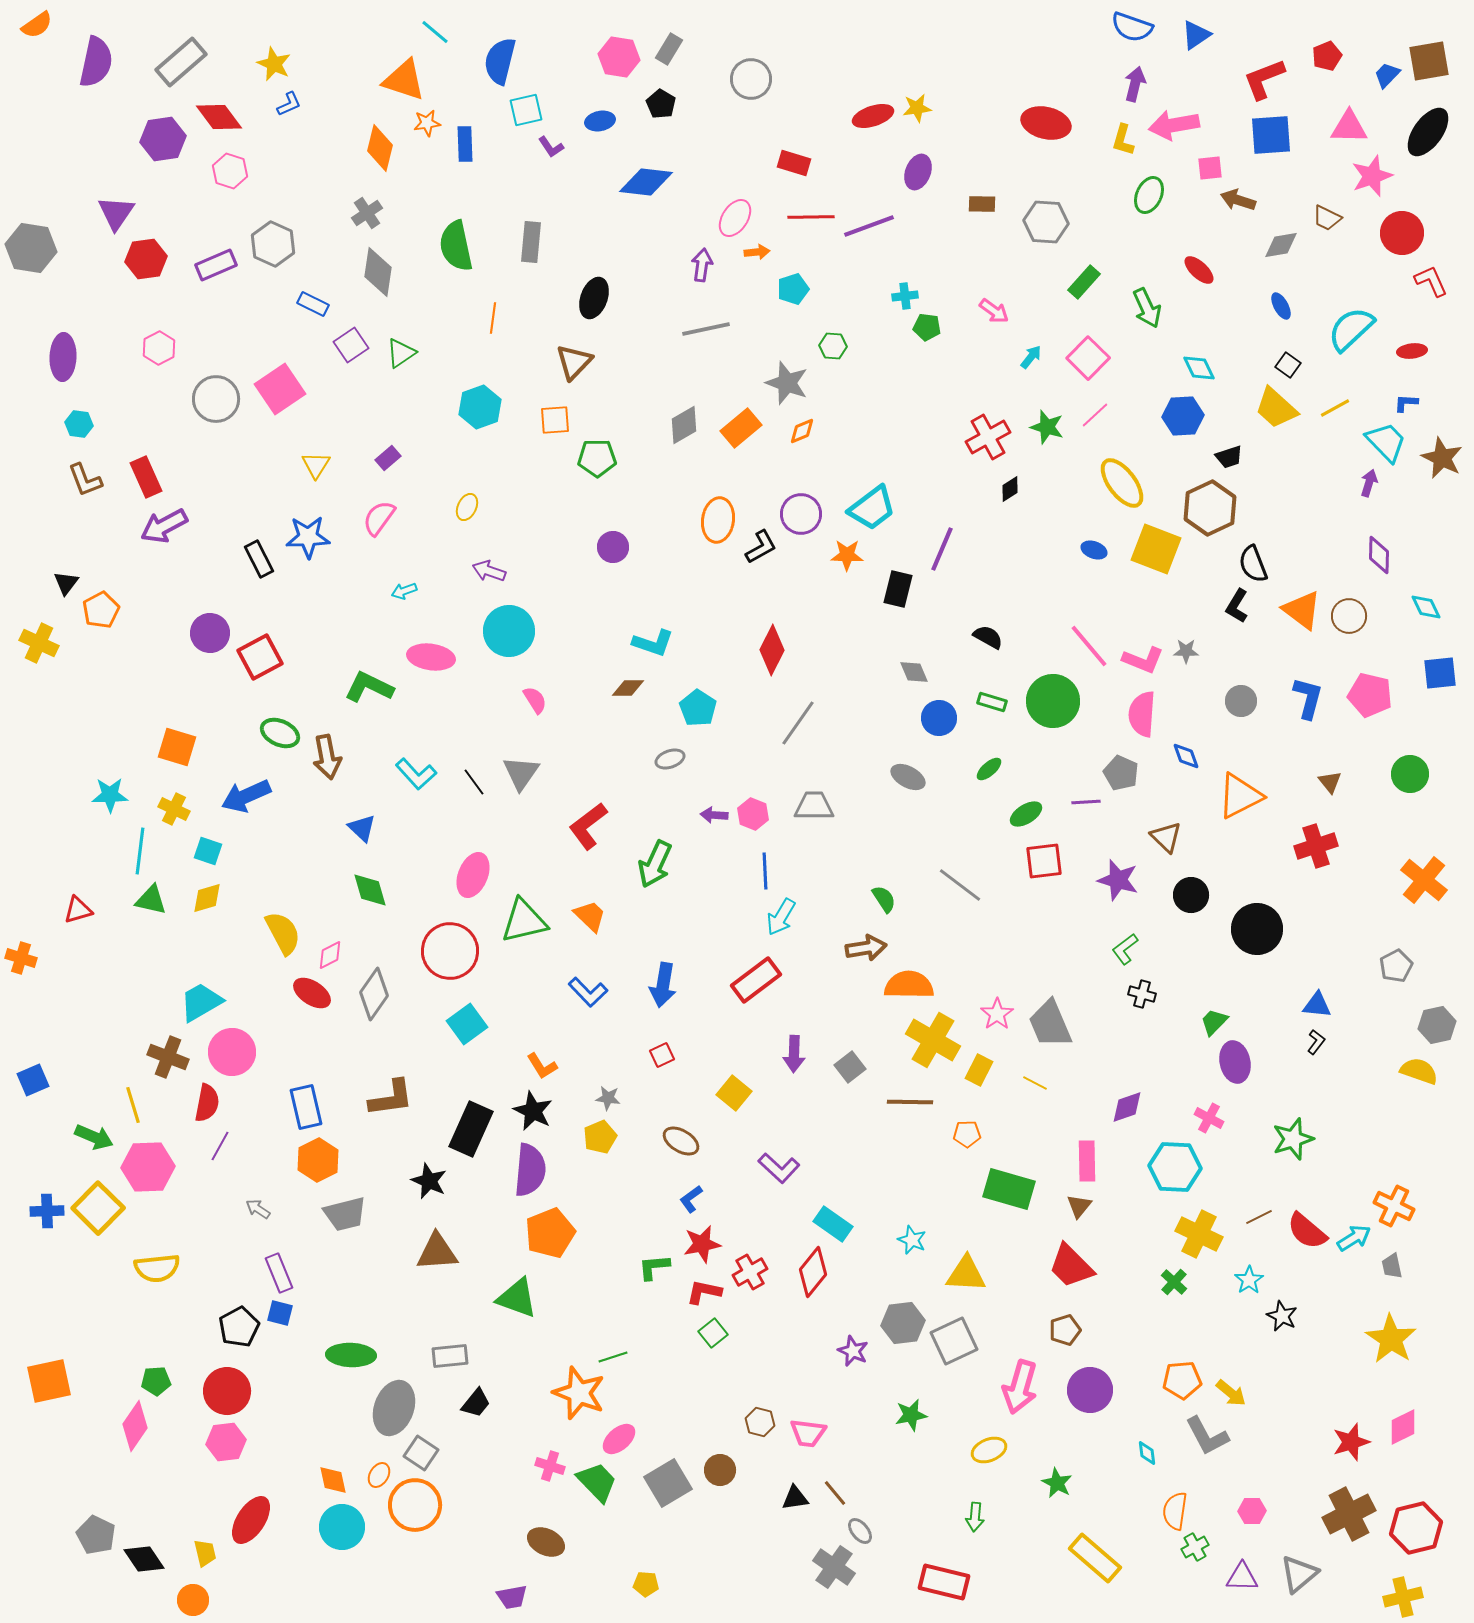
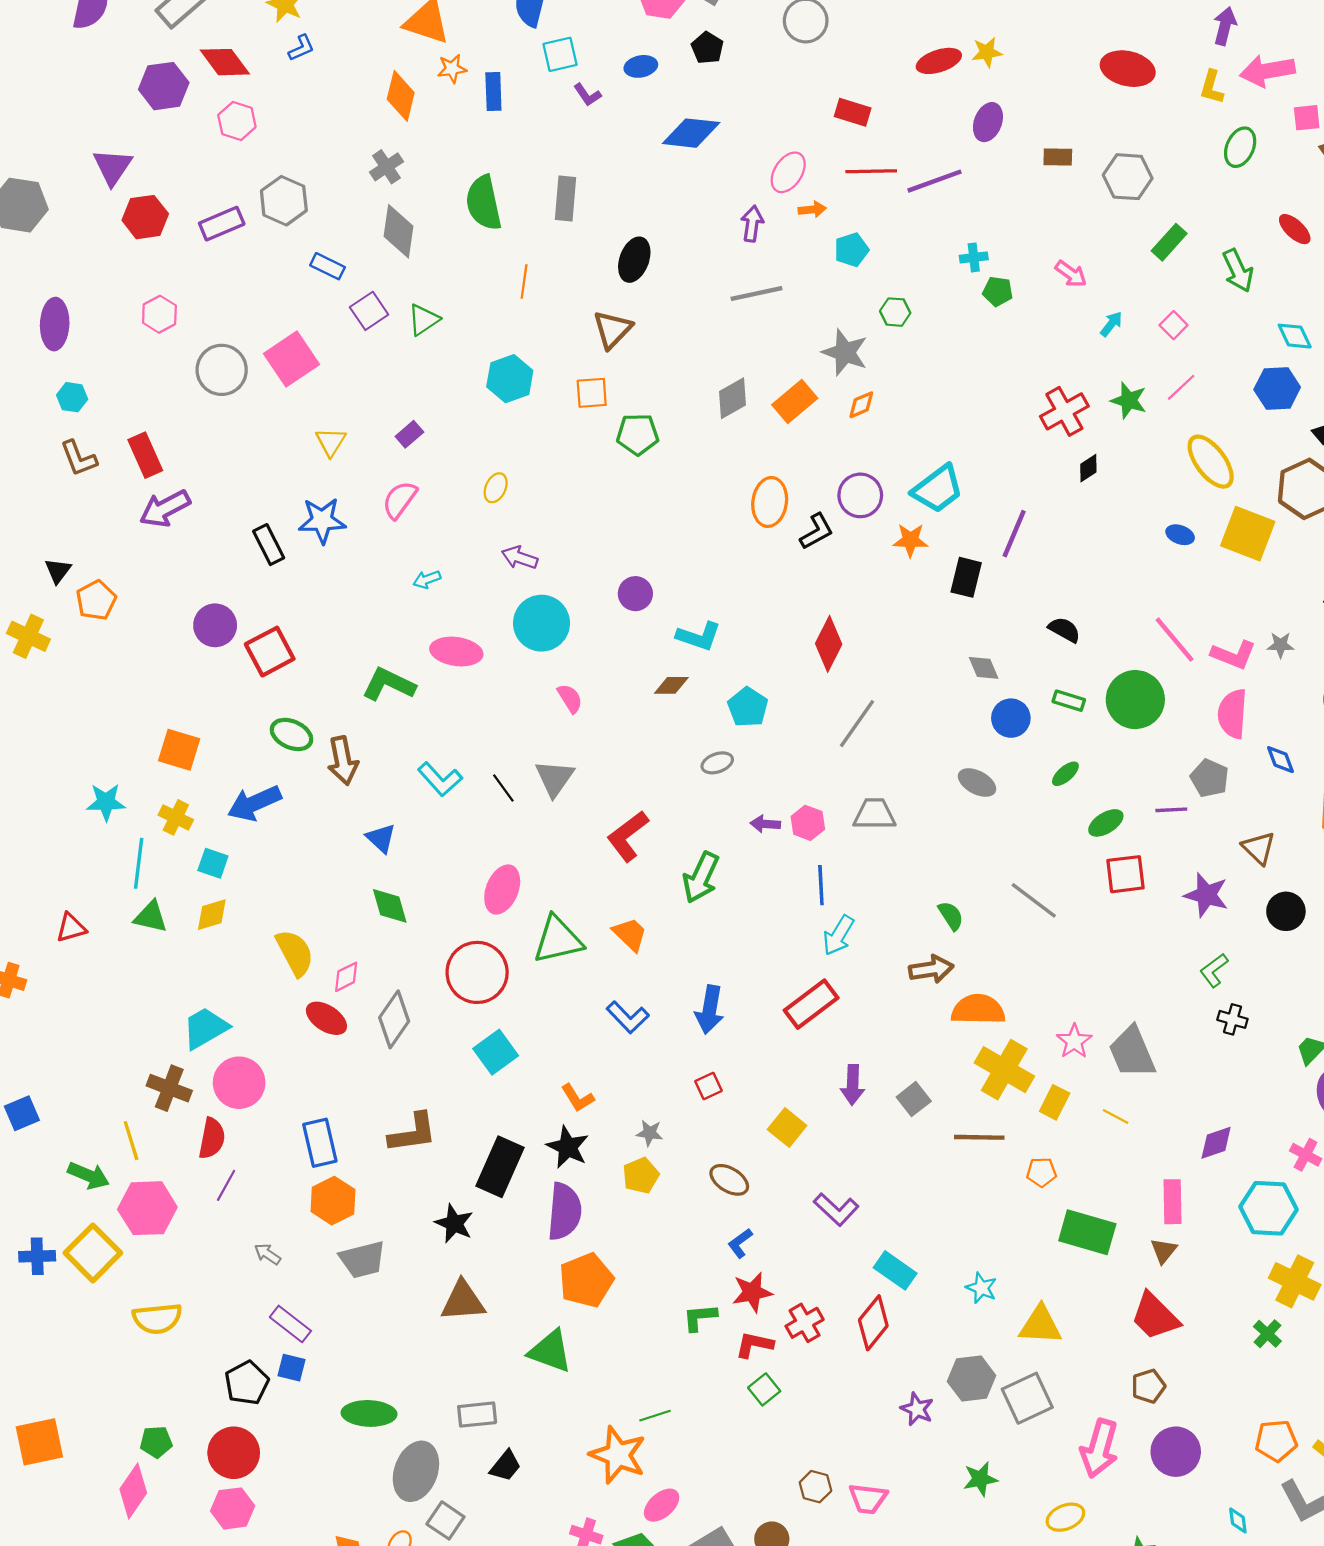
pink square: (1088, 358) -> (1174, 325), size x0.6
purple circle: (613, 547) -> (635, 594), moved
purple rectangle: (279, 1273) -> (290, 1324), turned -30

